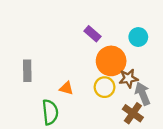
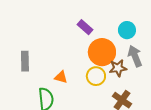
gray arrow: (143, 94) -> (135, 56), moved

